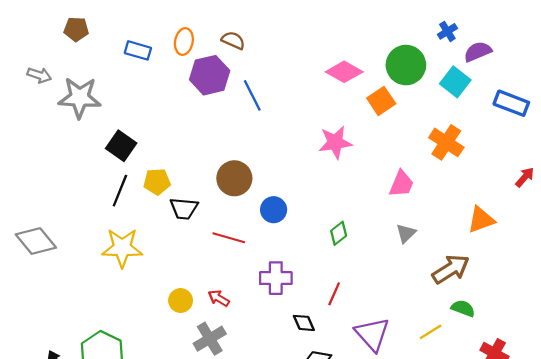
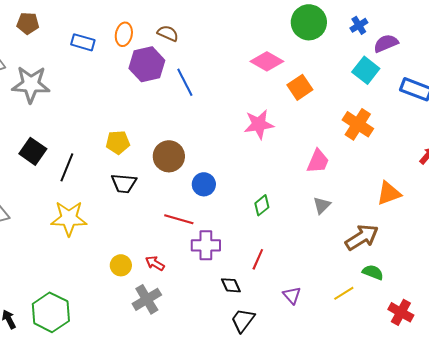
green circle: (406, 65) -> (309, 22), moved
black square: (121, 146) -> (33, 151), moved
yellow pentagon: (157, 182) -> (118, 142), moved
red line: (229, 238) -> (179, 219), moved
purple triangle: (372, 334) -> (292, 295), size x0.6

